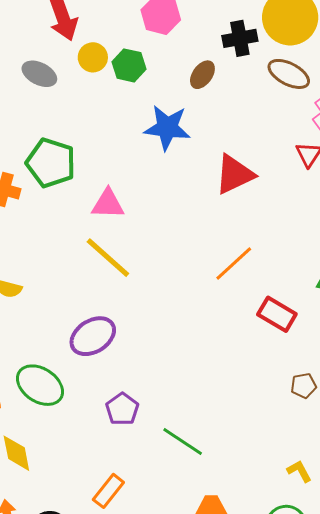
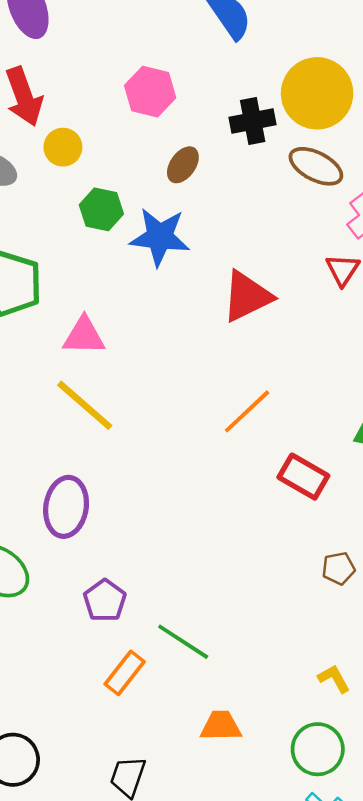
green hexagon: (129, 65) -> (101, 209), moved
brown ellipse: (202, 75) -> (183, 165), moved
purple ellipse: (93, 336) -> (66, 507), turned -48
orange rectangle: (108, 491) -> (125, 673), moved

